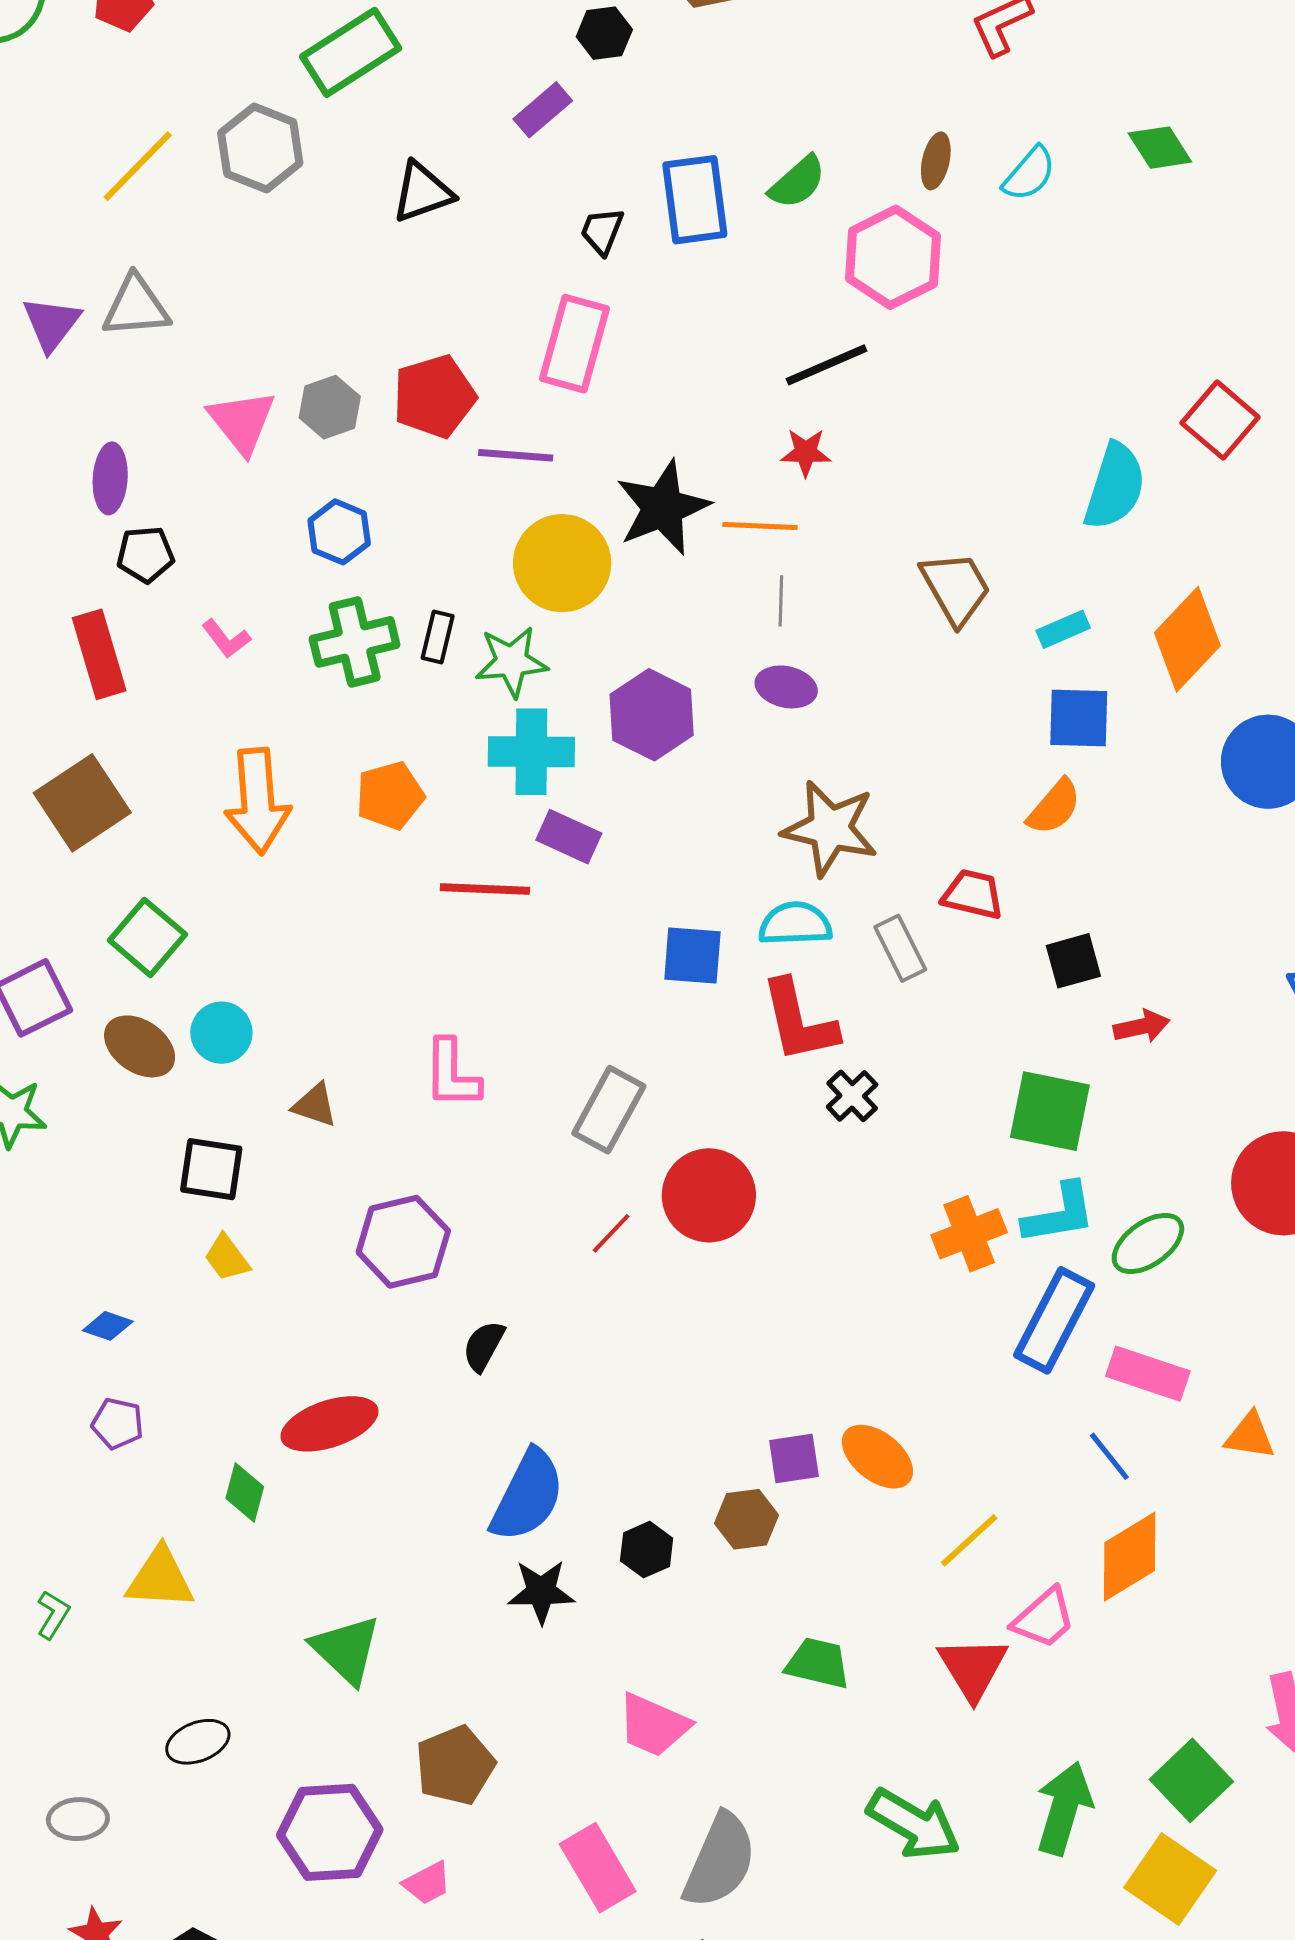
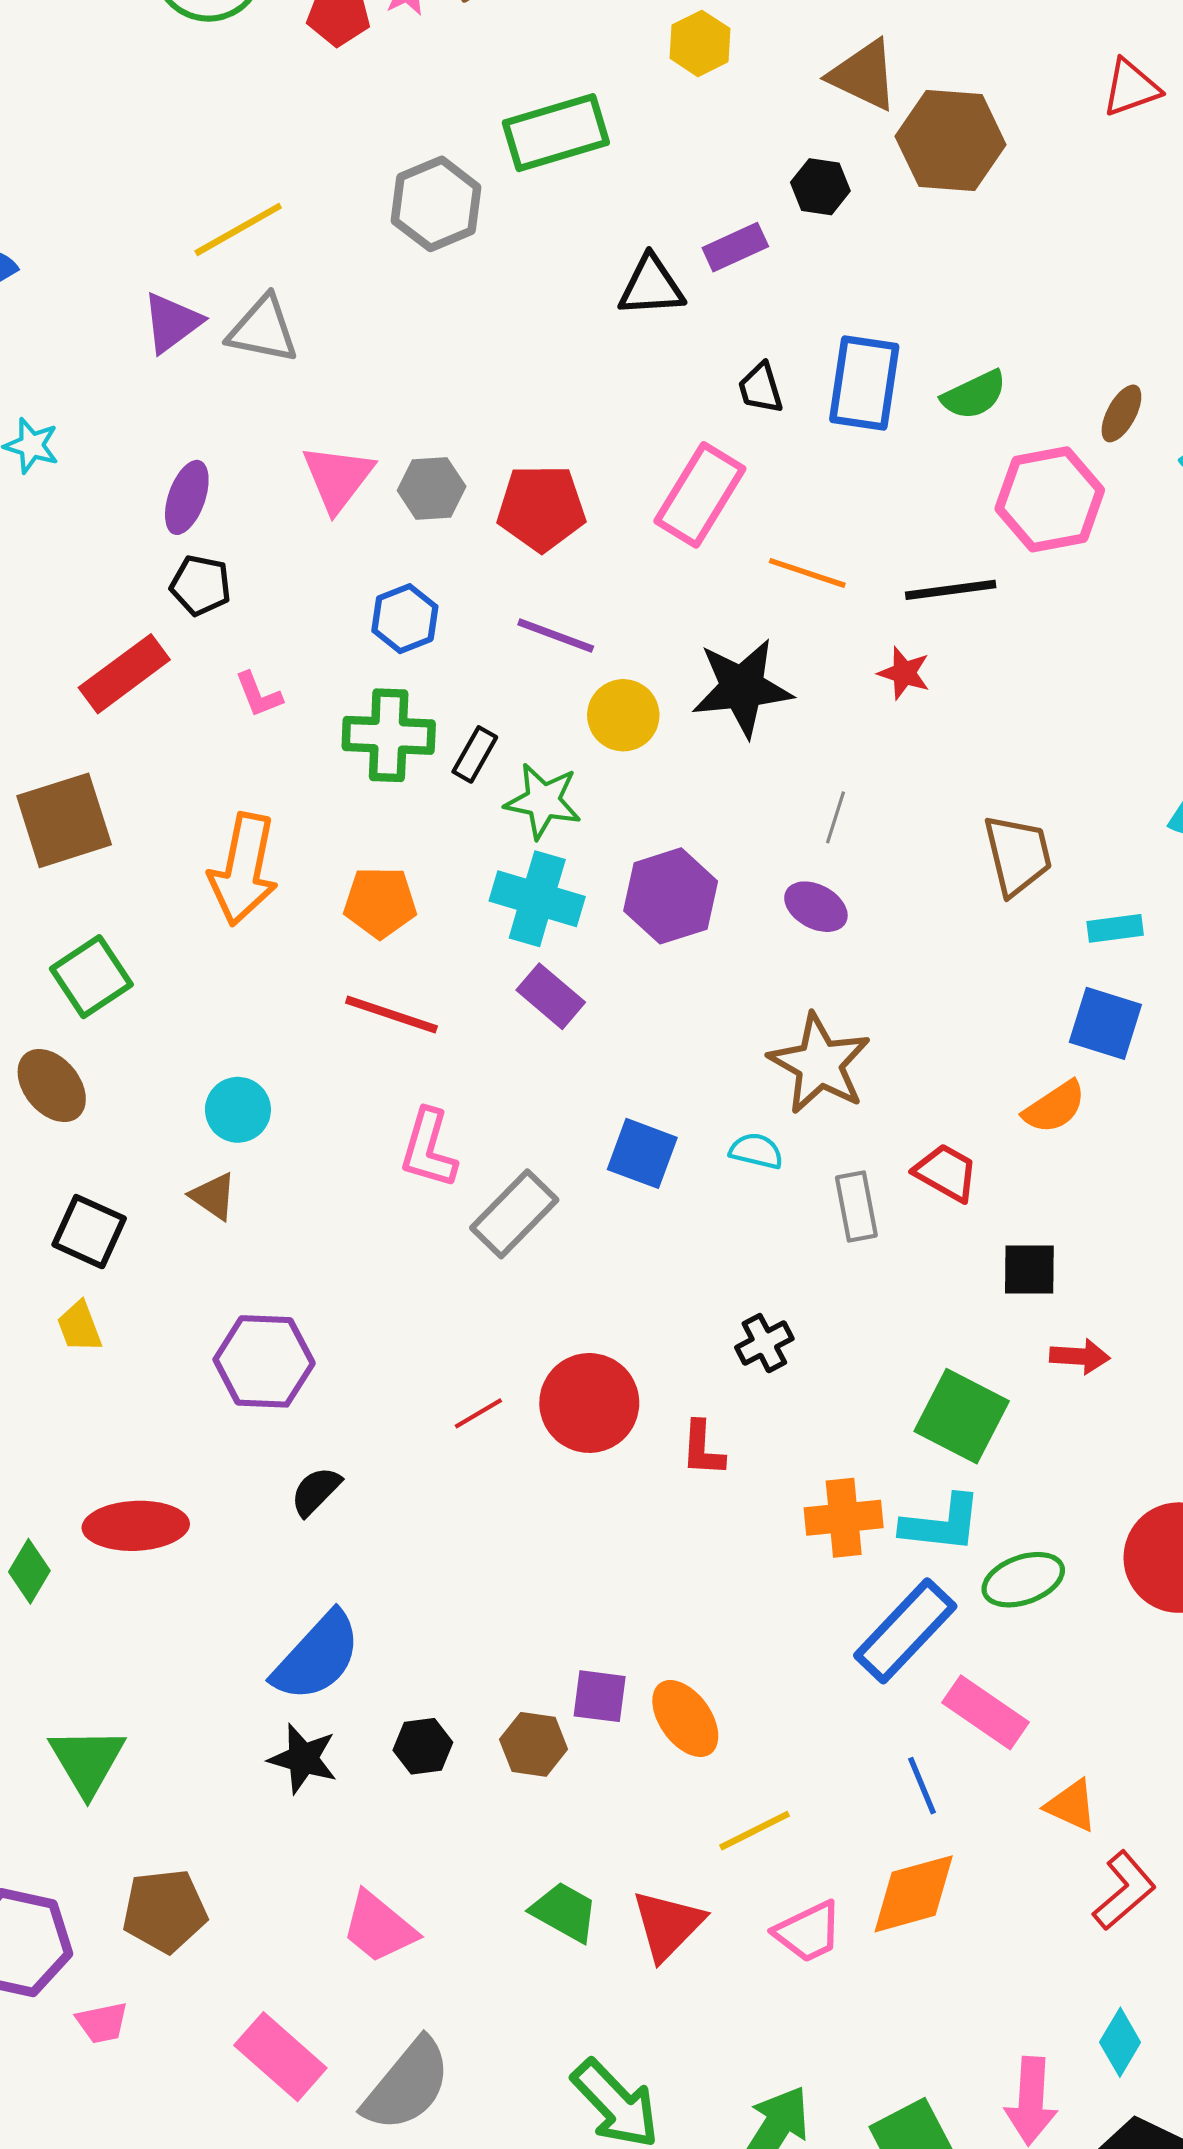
yellow line: (138, 166) -> (238, 229), moved
black triangle: (422, 192) -> (651, 286), moved
black trapezoid: (602, 231) -> (761, 388), turned -54
purple line: (516, 455) -> (556, 636), moved
orange line: (760, 526) -> (807, 573), moved
yellow circle: (562, 563) -> (623, 715), size x0.7
red rectangle: (99, 654) -> (124, 674), turned 54
red line: (485, 889) -> (391, 1014), moved
cyan semicircle: (795, 924) -> (756, 1151), size x0.7
red L-shape: (799, 1021) -> (703, 1449), moved, size x0.6
cyan circle: (221, 1033) -> (238, 1110), moved
pink L-shape: (452, 1074) -> (428, 1149), moved
gray rectangle: (609, 1110) -> (514, 1214), moved
red triangle: (973, 1668) -> (668, 1925), moved
pink rectangle: (598, 1868) -> (280, 2057), turned -34

